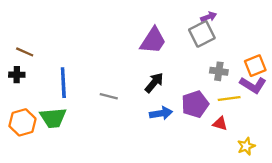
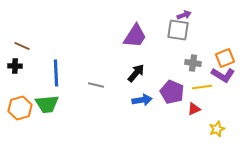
gray square: (202, 34) -> (178, 30), turned 35
purple pentagon: (195, 104) -> (172, 92), turned -30
red triangle: (220, 124) -> (194, 109), turned -40

